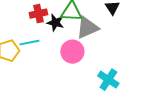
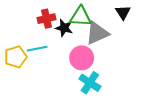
cyan cross: (108, 80) -> (90, 83), moved

